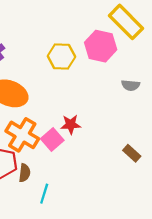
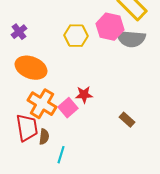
gray semicircle: (131, 85) -> (131, 39), moved, size x1.8
brown rectangle: (132, 153) -> (127, 120), moved

